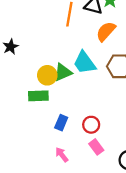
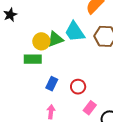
pink rectangle: (96, 147) -> (90, 108), moved, turned 72
pink arrow: (62, 155) -> (51, 112), turned 40

